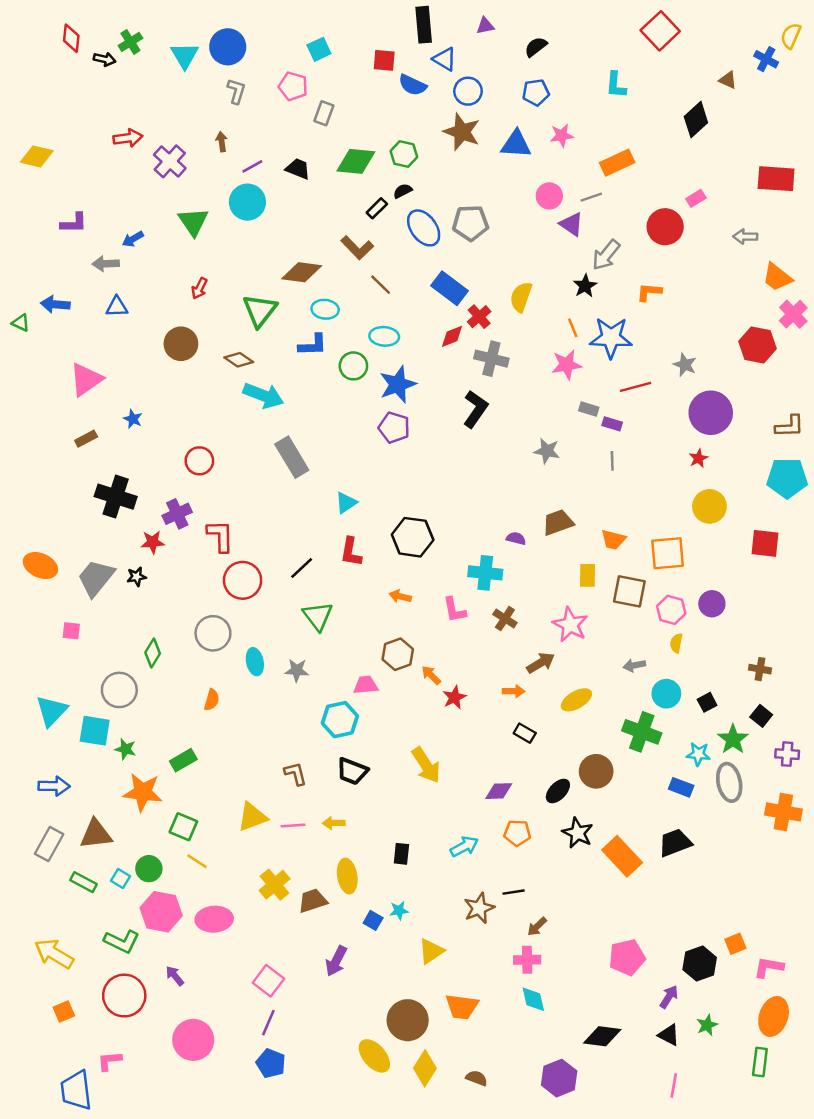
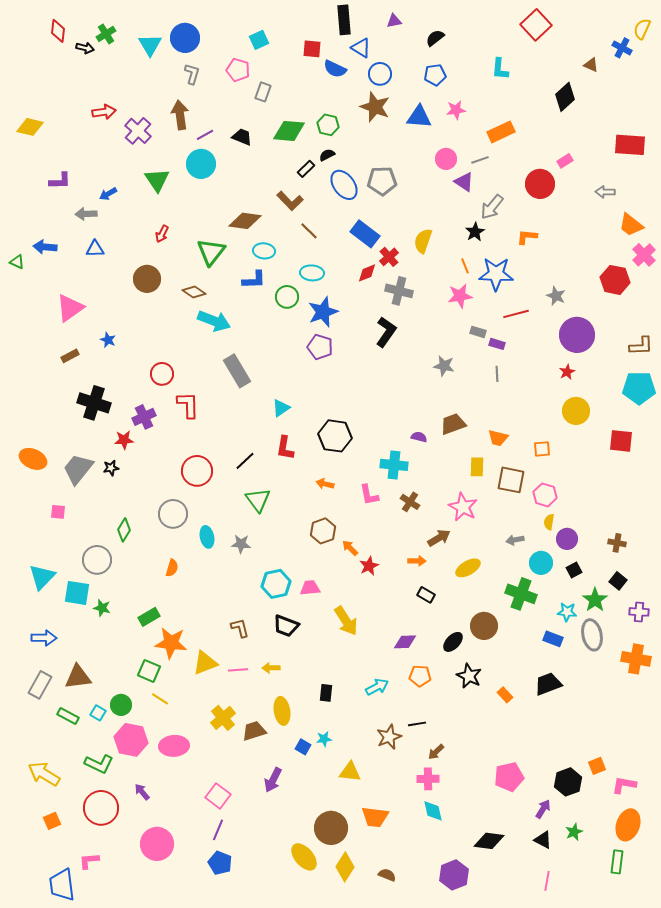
brown arrow: (222, 142) -> (180, 115), size x1.8
red L-shape: (220, 536) -> (188, 405), moved
orange square: (668, 553) -> (542, 449), size x0.6
purple circle: (712, 604) -> (567, 539), moved
pink trapezoid: (366, 685) -> (310, 588), moved
orange star: (143, 792) -> (171, 643), moved
orange rectangle: (622, 856) -> (505, 695), size x0.5
yellow triangle: (431, 951) -> (350, 772), turned 40

